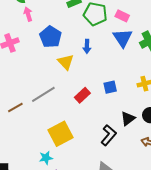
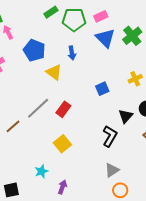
pink rectangle: (122, 16) -> (101, 16), turned -40
red rectangle: (82, 95) -> (63, 109), moved
yellow square: (61, 134) -> (62, 144), size x0.7
cyan star: (46, 158) -> (41, 171), moved

